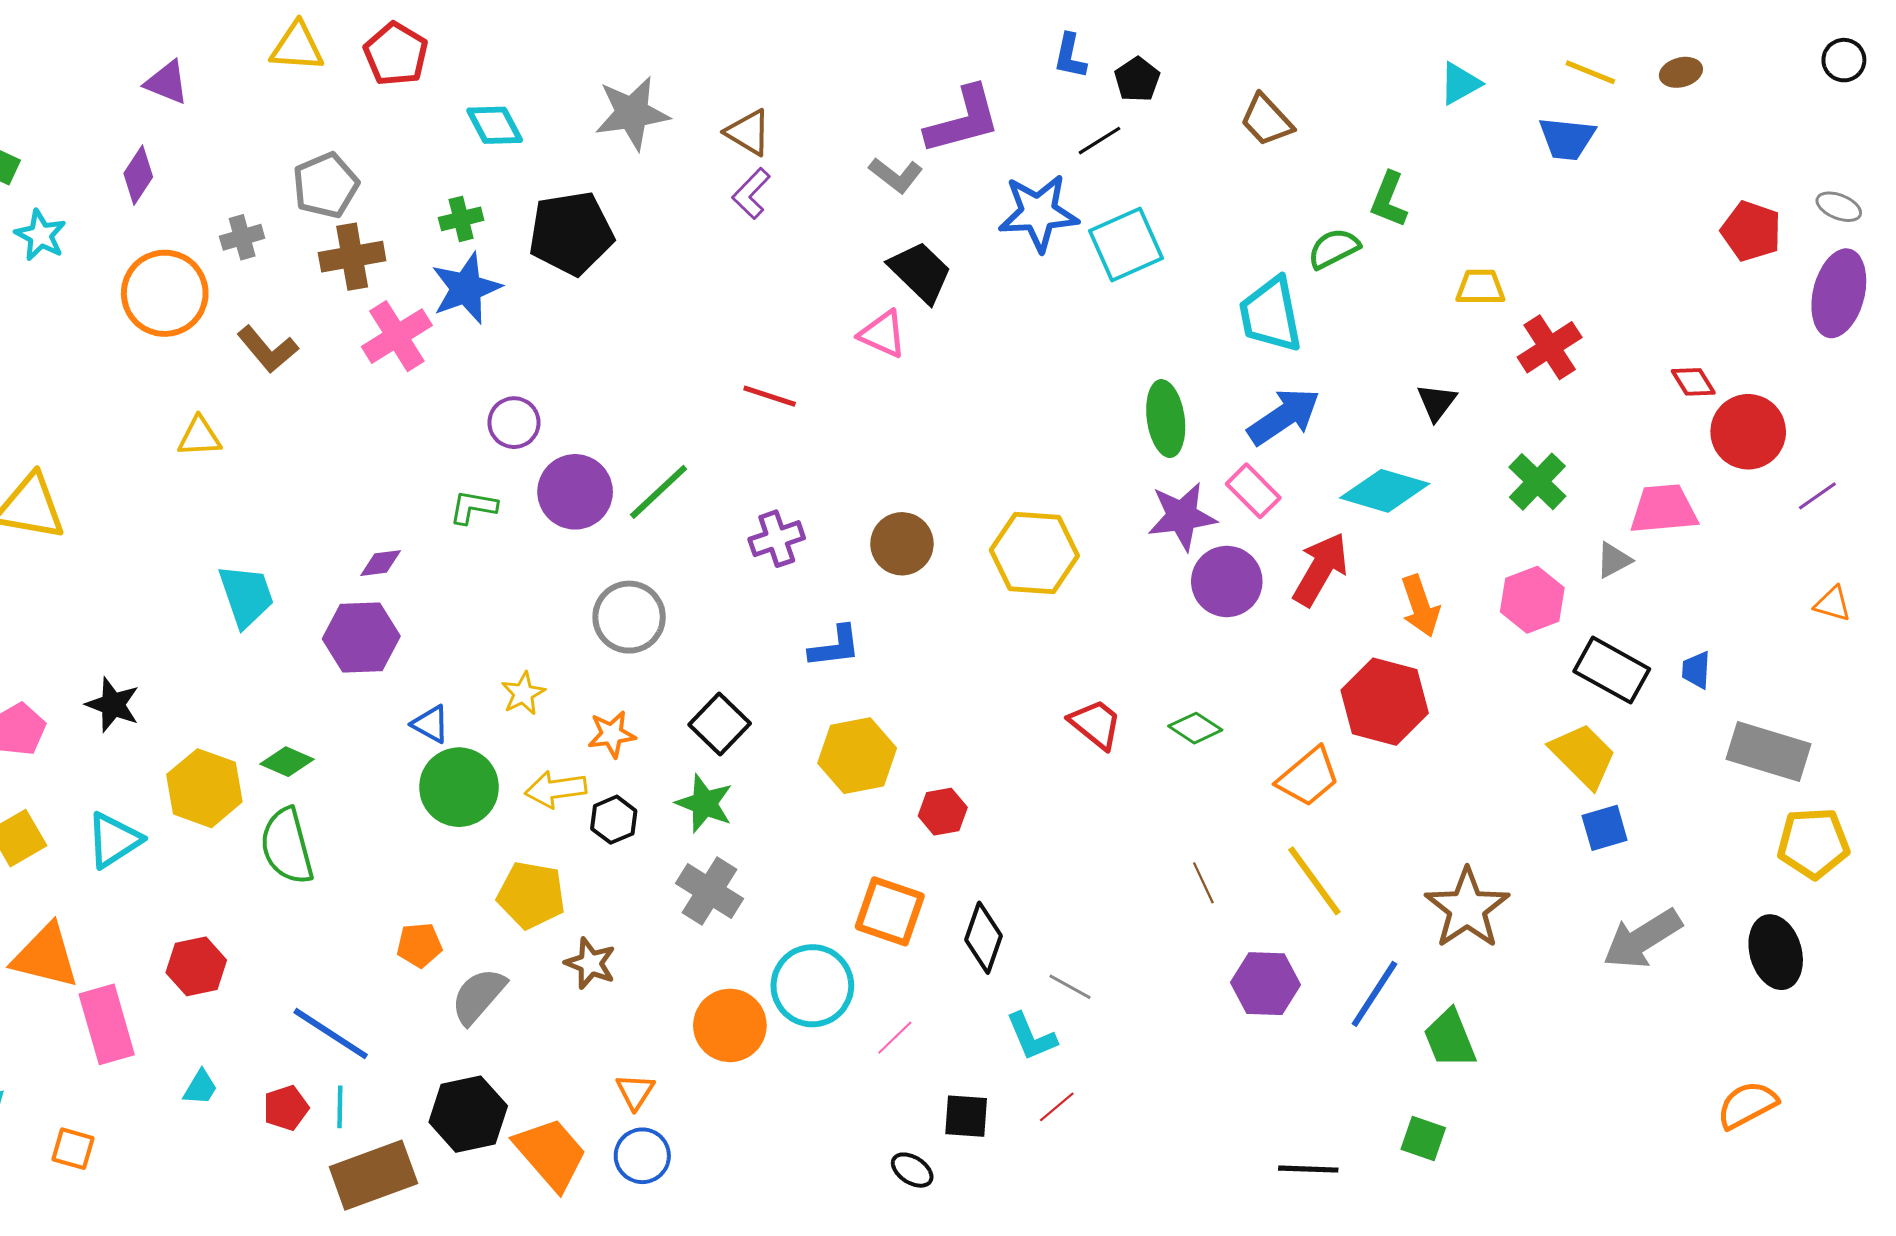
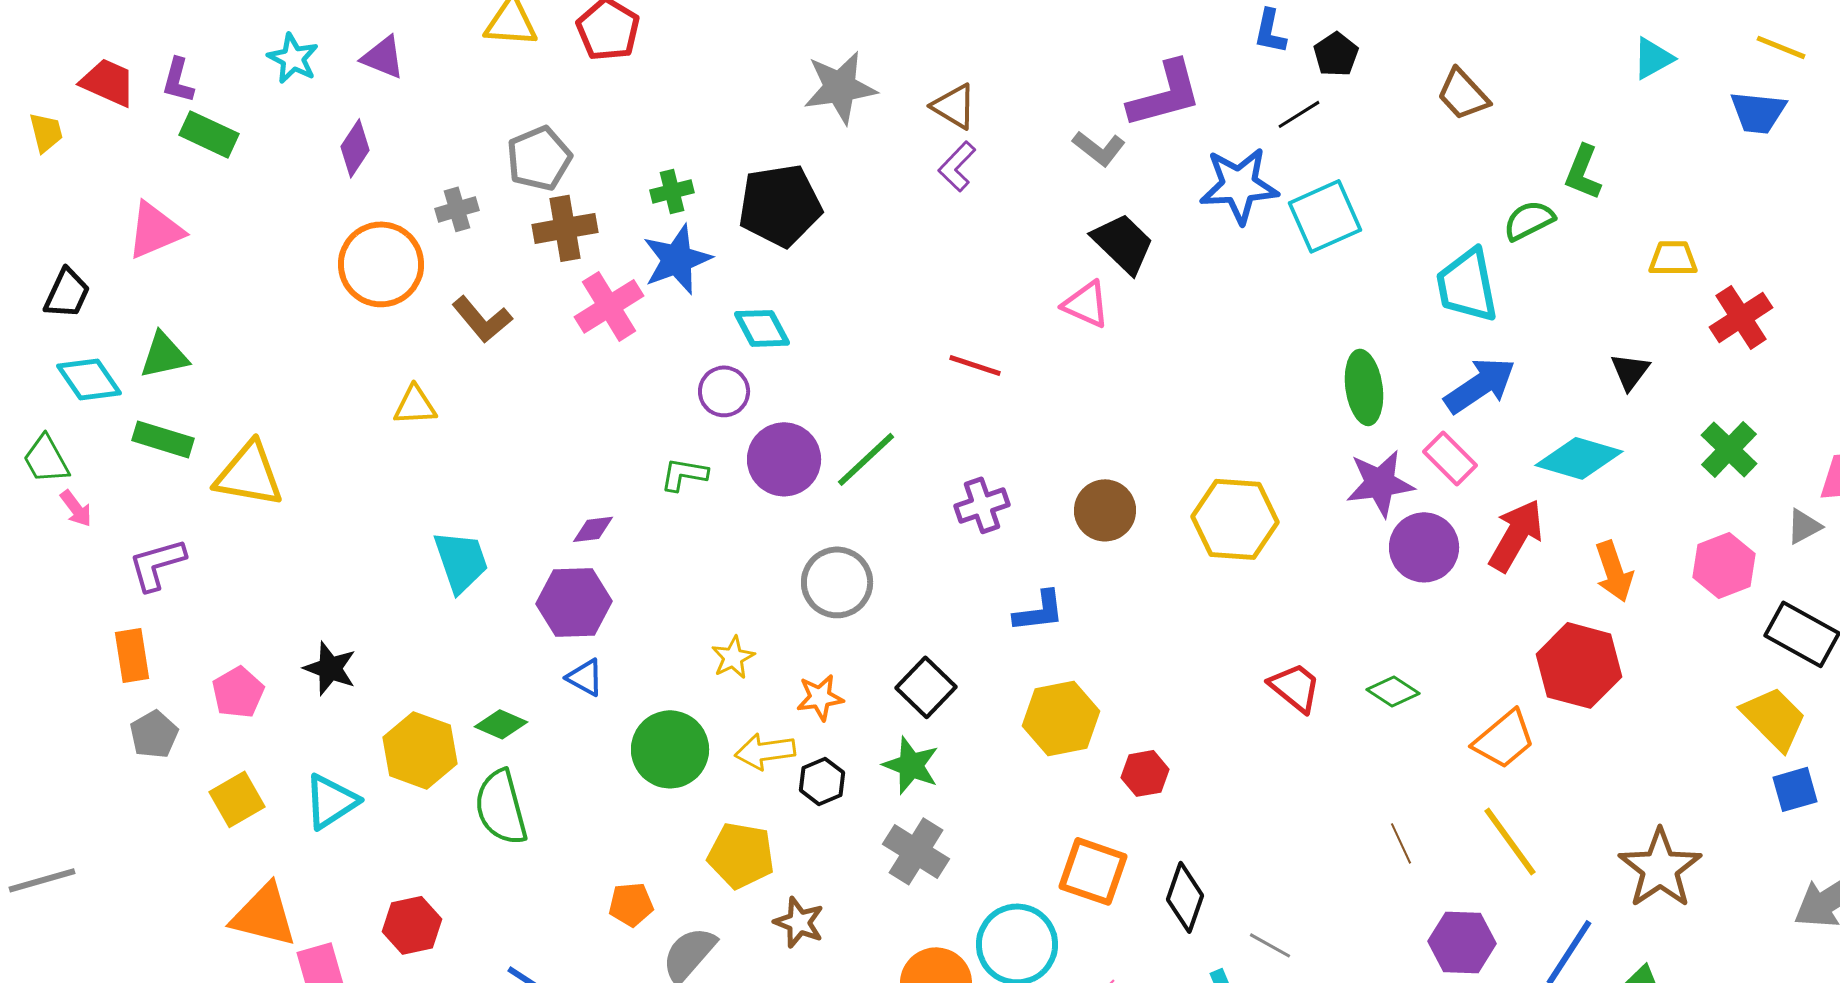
cyan diamond: (495, 125) -> (762, 328), moved
cyan star: (40, 235) -> (293, 58), moved
blue triangle: (430, 724) -> (585, 677), moved

